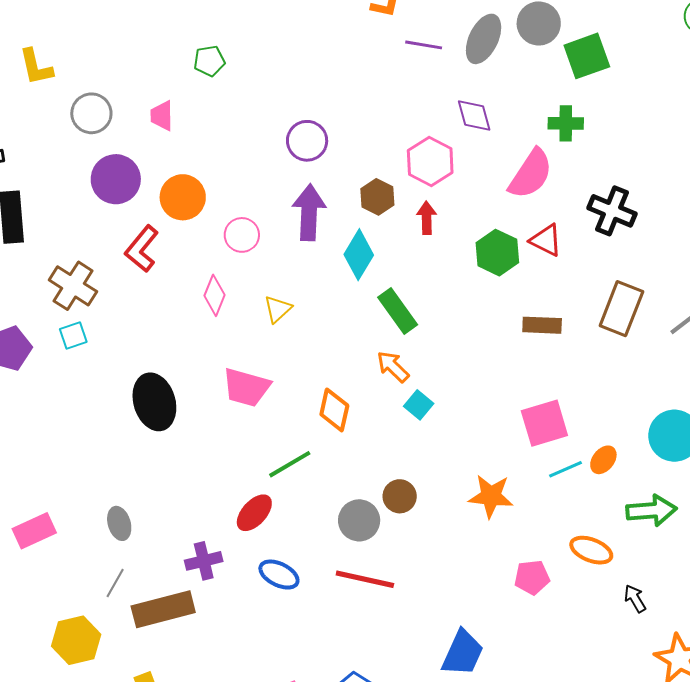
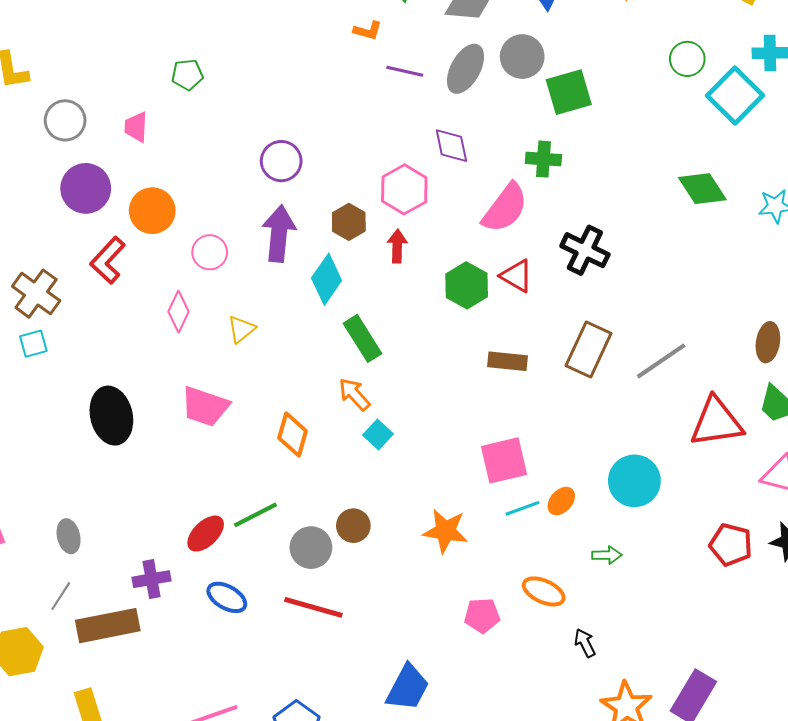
green line: (290, 464) -> (256, 515), moved
green arrow: (652, 510) -> (607, 555), size x0.6

